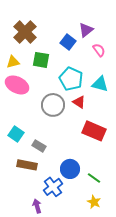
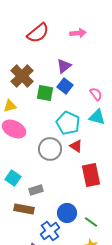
purple triangle: (86, 30) -> (64, 66), moved
green square: (41, 60) -> (45, 93), moved
cyan triangle: (100, 84) -> (97, 117), moved
red rectangle: (94, 131) -> (91, 175), turned 55
gray rectangle: (39, 146) -> (36, 190), turned -48

